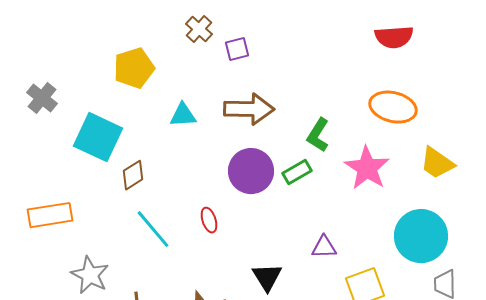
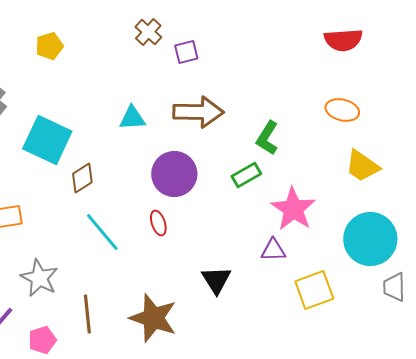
yellow pentagon: (134, 68) -> (49, 46), moved, size x0.7
orange ellipse: (393, 107) -> (342, 110), size x0.7
yellow trapezoid: (437, 163) -> (362, 166), moved
pink star: (367, 168) -> (293, 209), moved
purple circle: (251, 171) -> (174, 174), moved

